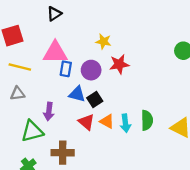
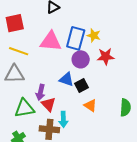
blue rectangle: (66, 69) -> (76, 38), moved, size x1.6
gray triangle: (17, 94) -> (15, 74), size x1.5
red triangle: (86, 122) -> (48, 104), moved
cyan arrow: (125, 123) -> (63, 119), moved

